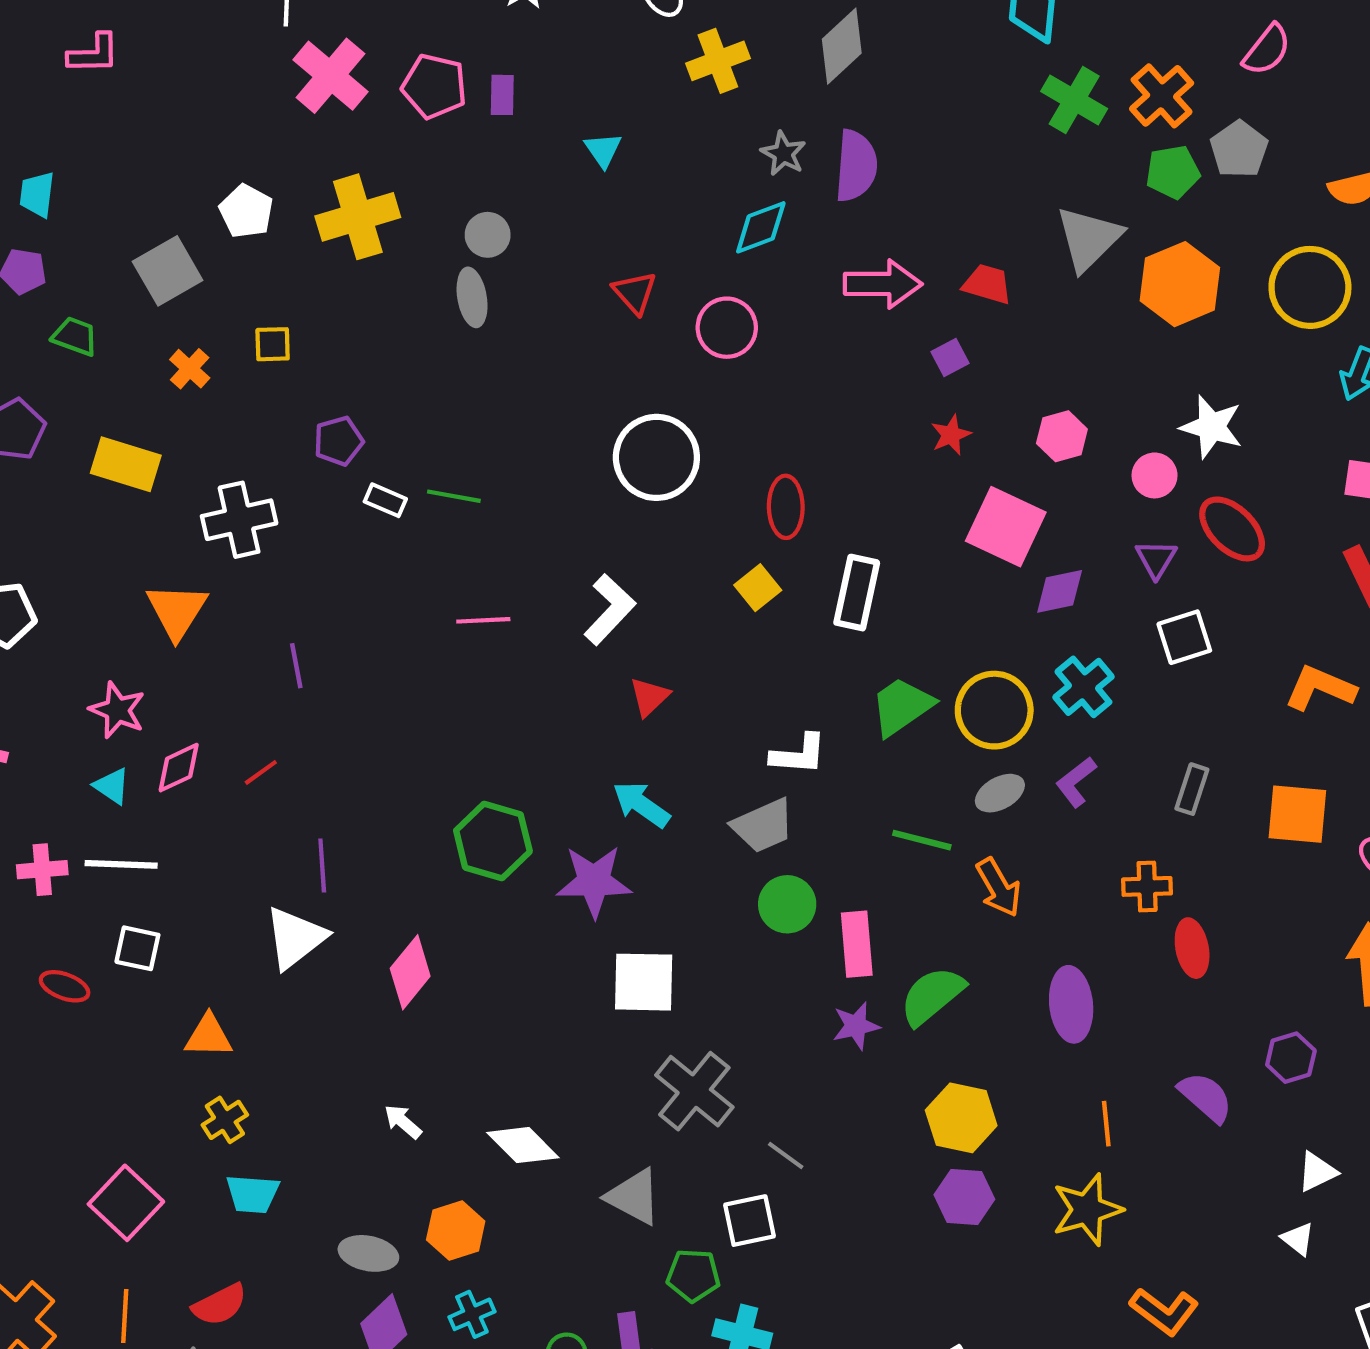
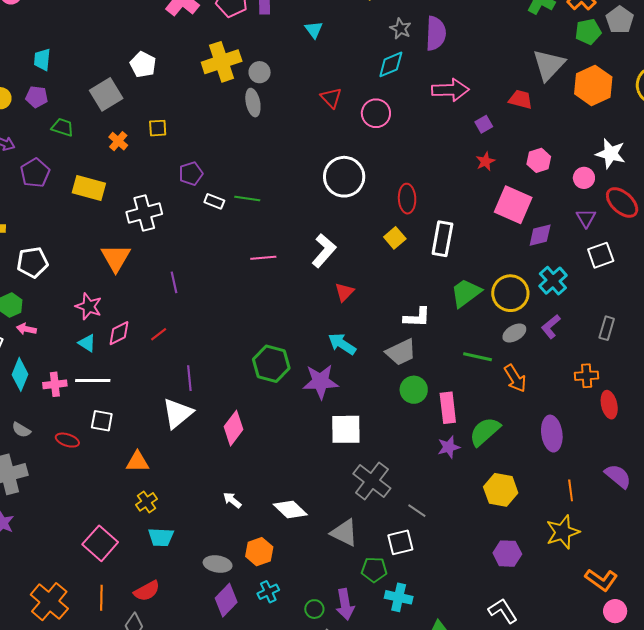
yellow cross: (358, 217) -> (222, 62), moved
red trapezoid: (987, 284) -> (521, 99), moved
purple hexagon: (964, 1197) -> (507, 554), moved

